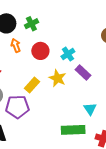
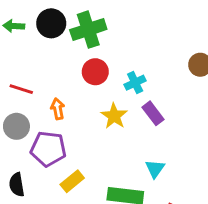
green cross: (31, 24) -> (88, 30), size x1.6
orange arrow: (16, 46) -> (58, 109), moved
yellow rectangle: (32, 85) -> (72, 181), moved

